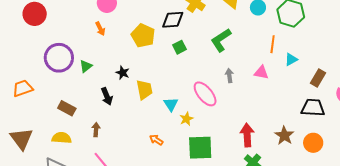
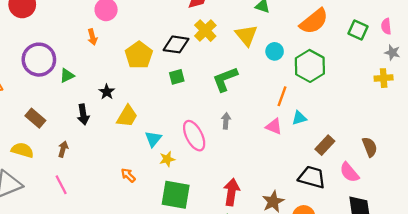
pink triangle: (261, 72) -> (274, 126), moved
yellow trapezoid: (144, 90) -> (127, 116), turned 30

